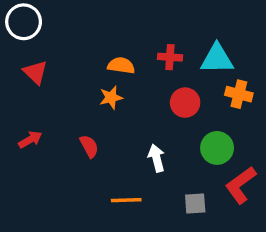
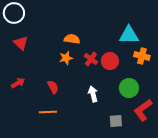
red cross: (170, 57) -> (91, 59), moved, turned 32
orange line: (126, 200) -> (48, 112), moved

